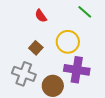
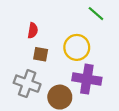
red semicircle: (41, 16) -> (33, 30), moved, turned -136
brown square: (36, 48) -> (41, 54), turned -32

